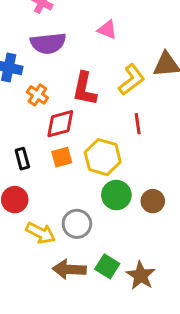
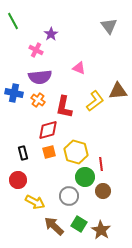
orange cross: (37, 95) -> (38, 100), moved
red line: (138, 124) -> (101, 164), moved
brown circle: (153, 201) -> (103, 191), moved
gray circle: (77, 224) -> (69, 196), moved
brown arrow: (69, 269) -> (54, 226), turned 40

